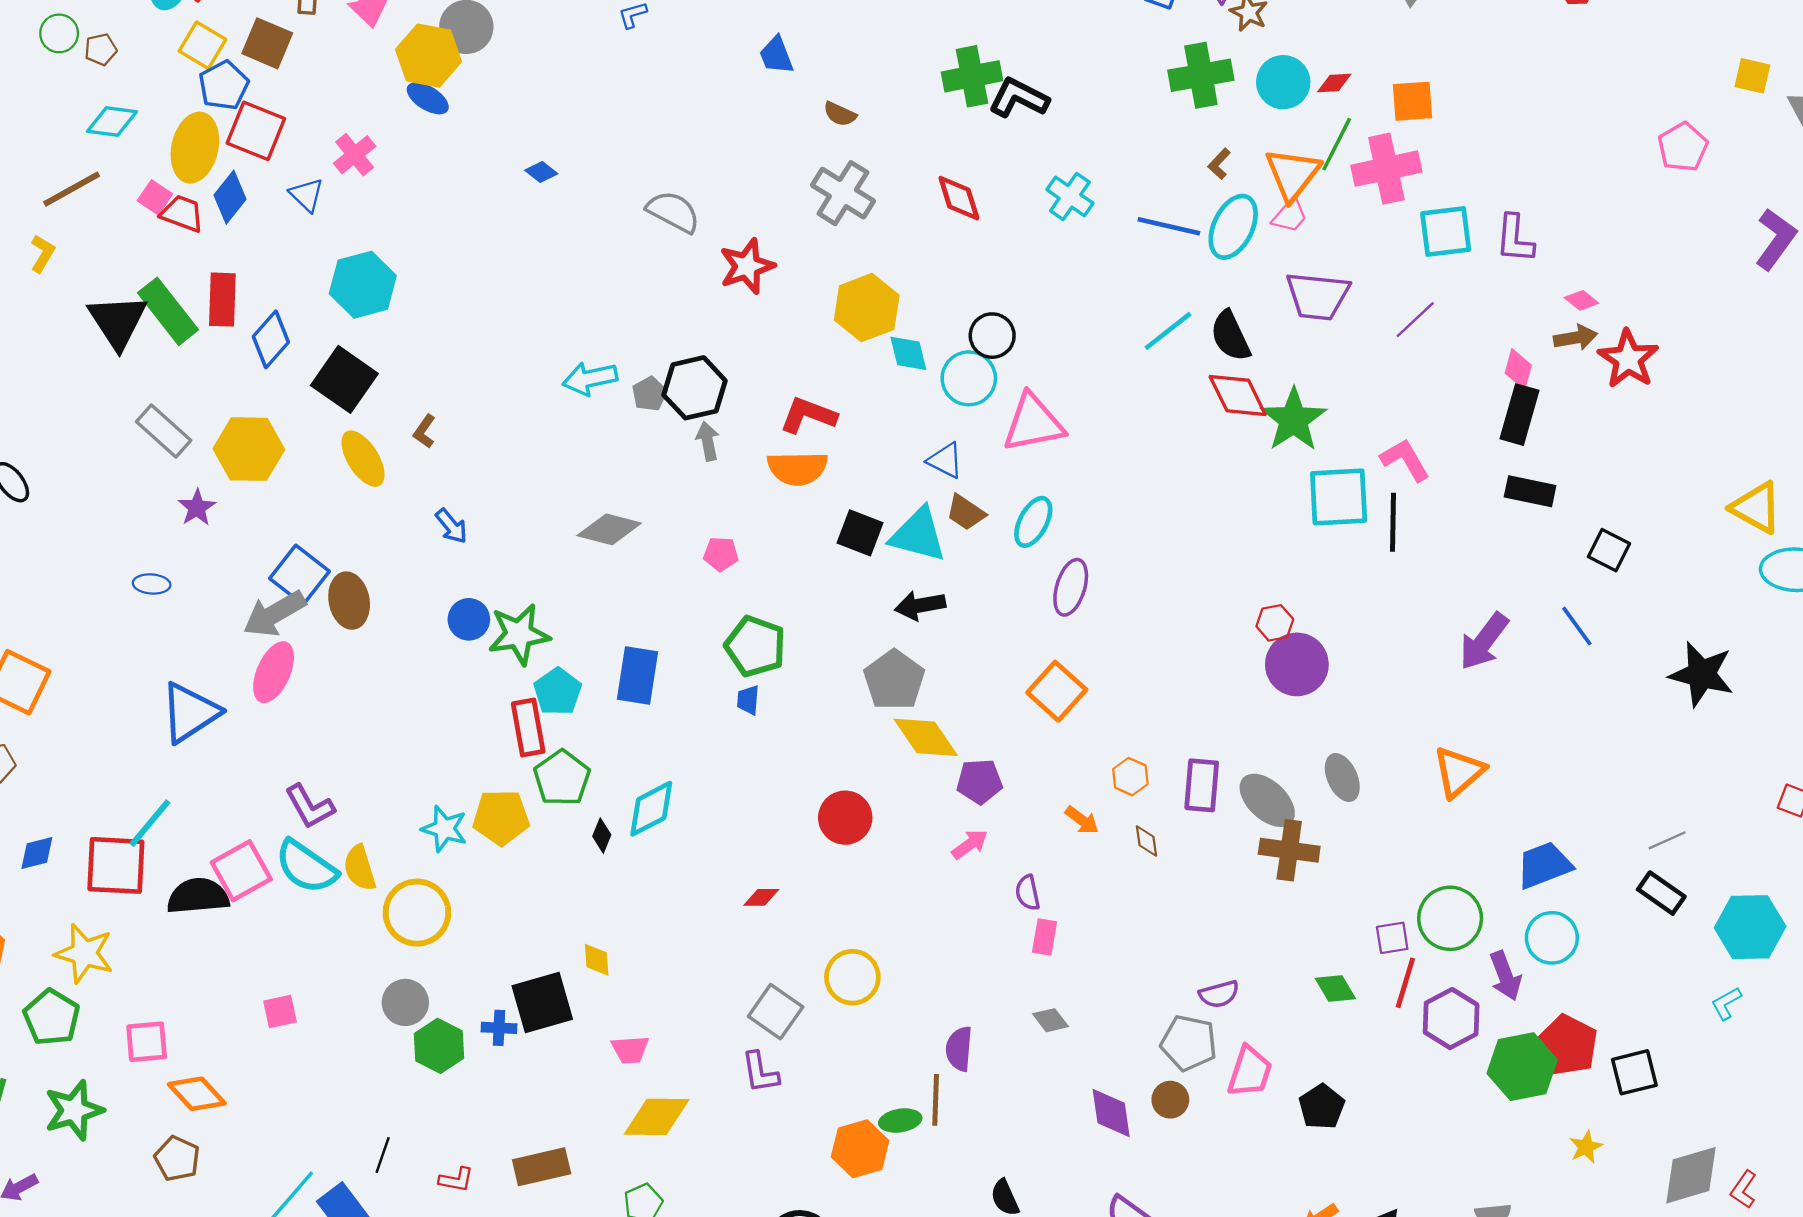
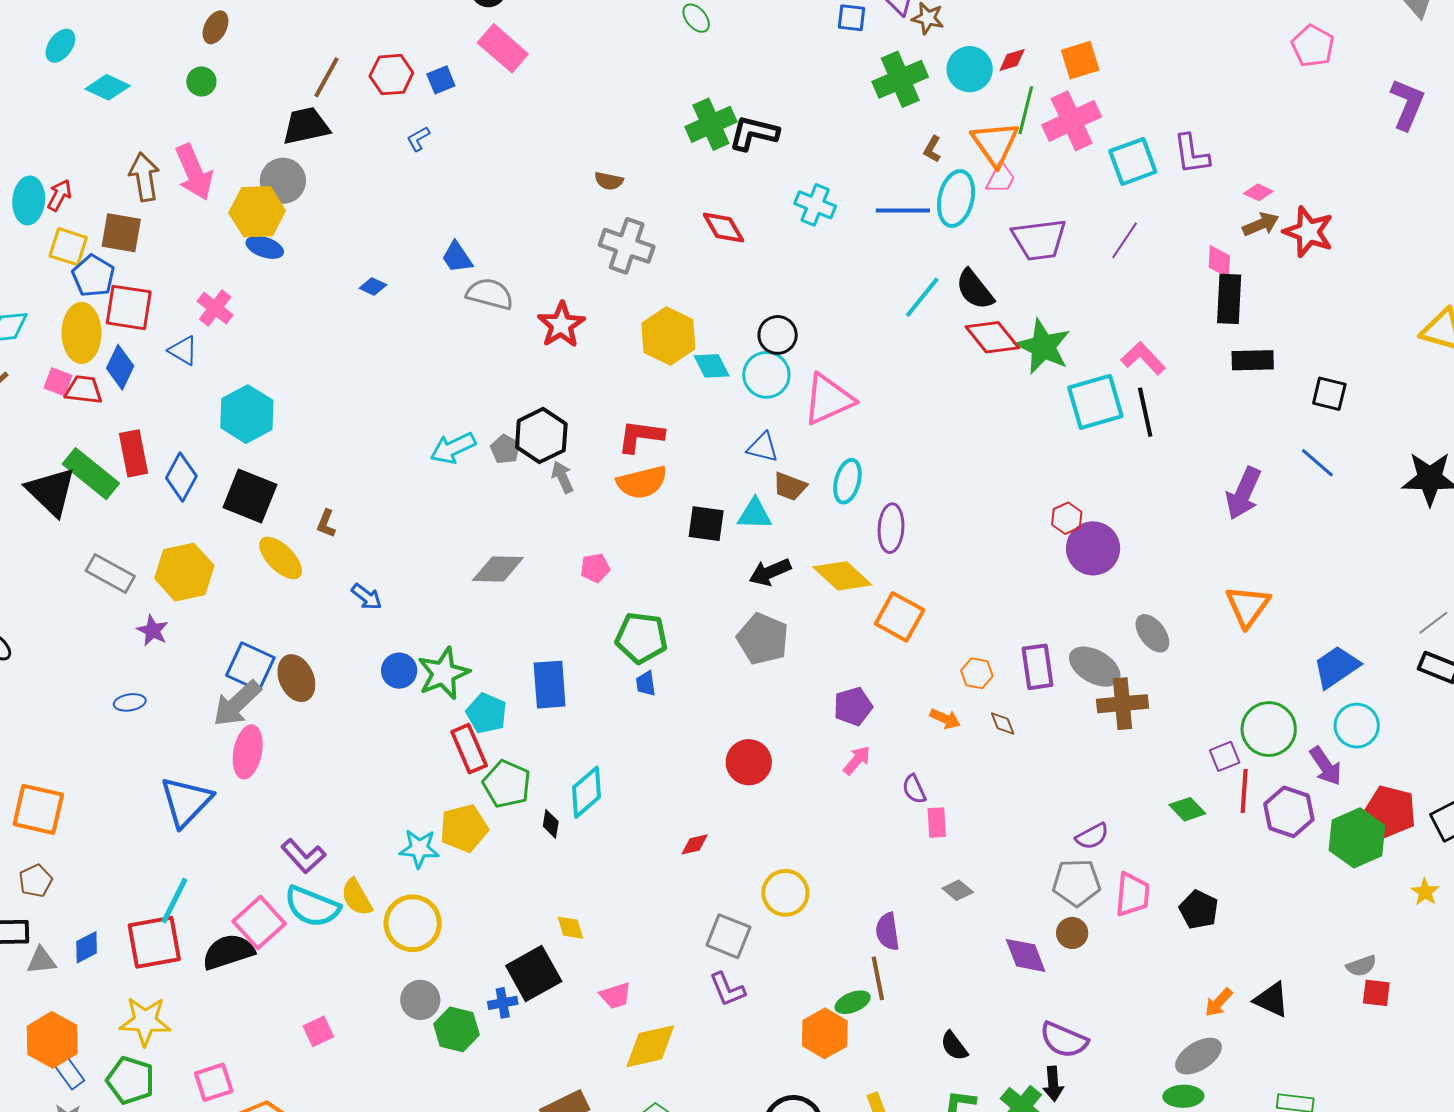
blue trapezoid: (776, 55) -> (457, 257), moved
cyan triangle: (918, 535) -> (755, 514), size x0.7
yellow diamond: (926, 737) -> (842, 576), moved

